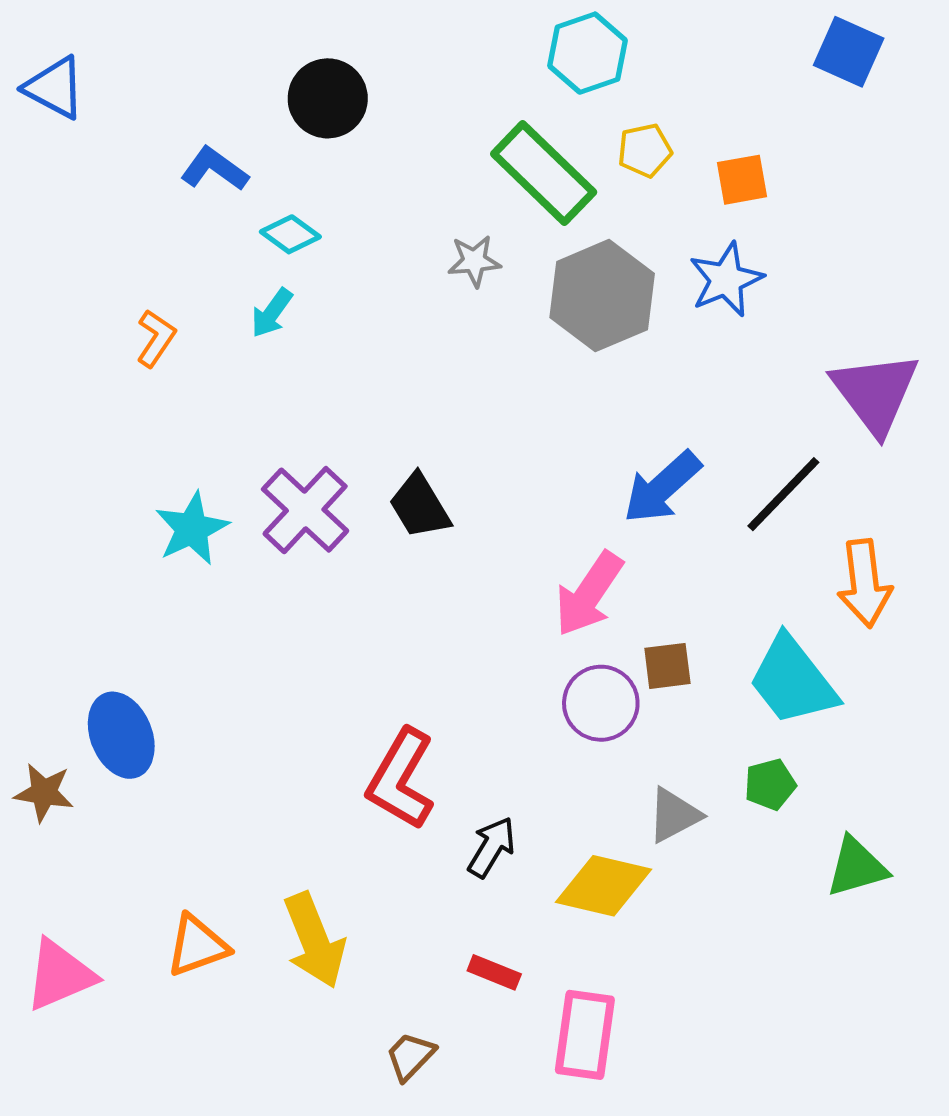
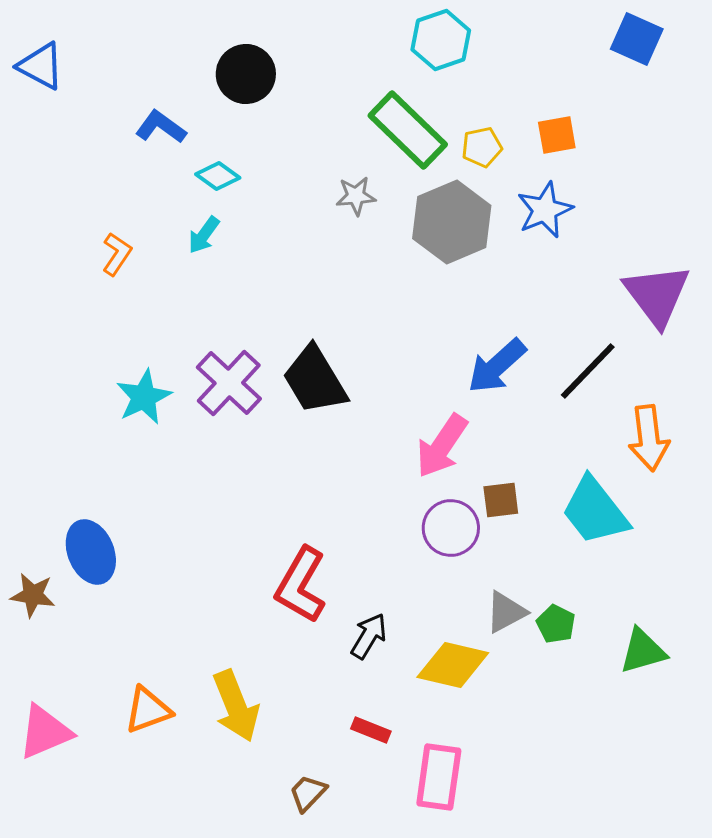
yellow pentagon: (645, 150) -> (482, 147), moved
black trapezoid: (420, 506) -> (315, 380), size x1.4
green pentagon: (770, 784) -> (556, 624), moved, turned -30

